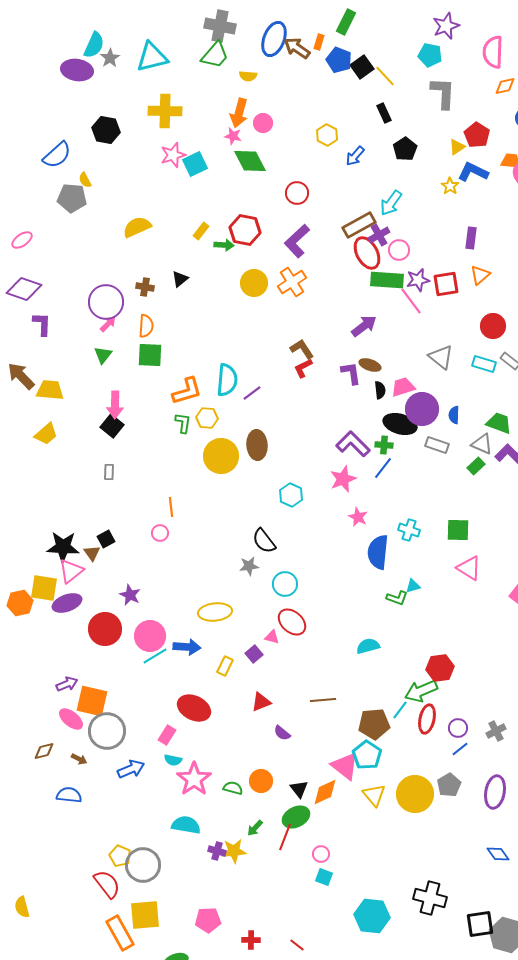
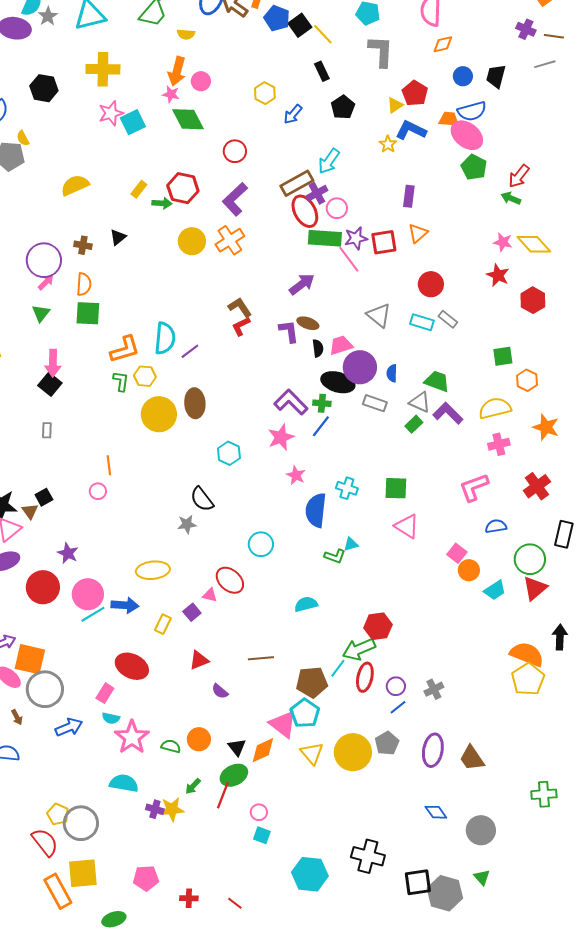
cyan circle: (285, 584) -> (261, 544), moved
brown arrow: (79, 759) -> (17, 717), turned 35

